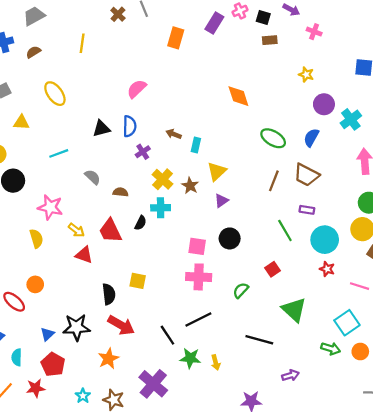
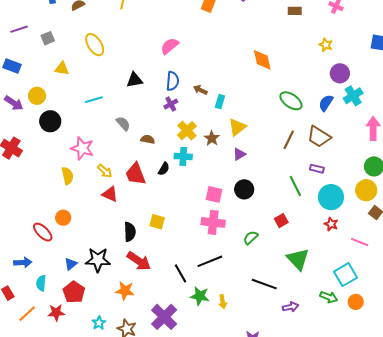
cyan cross: (351, 119) -> (353, 96), moved
blue semicircle: (130, 126) -> (173, 81), moved
orange star: (108, 359) -> (125, 291), turned 30
purple arrow: (290, 375) -> (291, 307), moved

